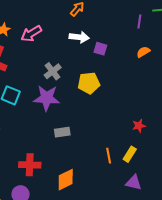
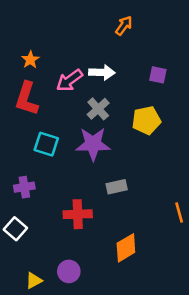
pink arrow: (31, 34) -> (69, 80), moved
white arrow: (79, 37) -> (102, 72), moved
red cross: (30, 165) -> (78, 214), moved

